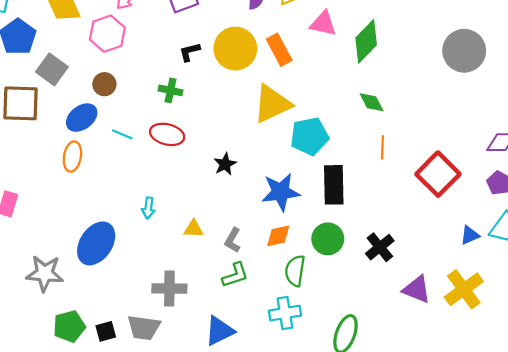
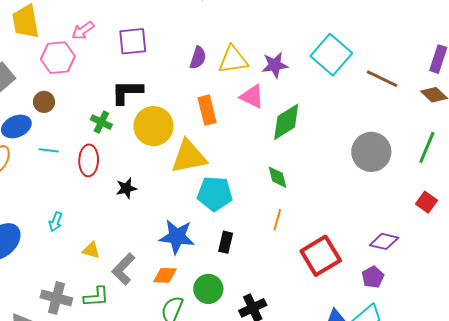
yellow circle: (235, 49) -> (153, 126), moved
black L-shape: (190, 52) -> (127, 92), size x1.6
cyan line: (122, 134) -> (49, 150), turned -30
red ellipse: (167, 134) -> (89, 160), turned 64
black star: (225, 164) -> (126, 188), moved
black rectangle: (334, 185) -> (226, 242), size x0.6
gray L-shape: (233, 240) -> (123, 269), size x1.4
green L-shape: (235, 275) -> (96, 297), moved

